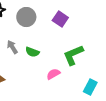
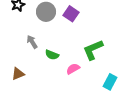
purple square: (60, 19) -> (71, 14), moved
green semicircle: (32, 52) -> (52, 55), moved

